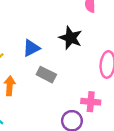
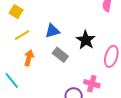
black star: (71, 38) -> (86, 40), moved

